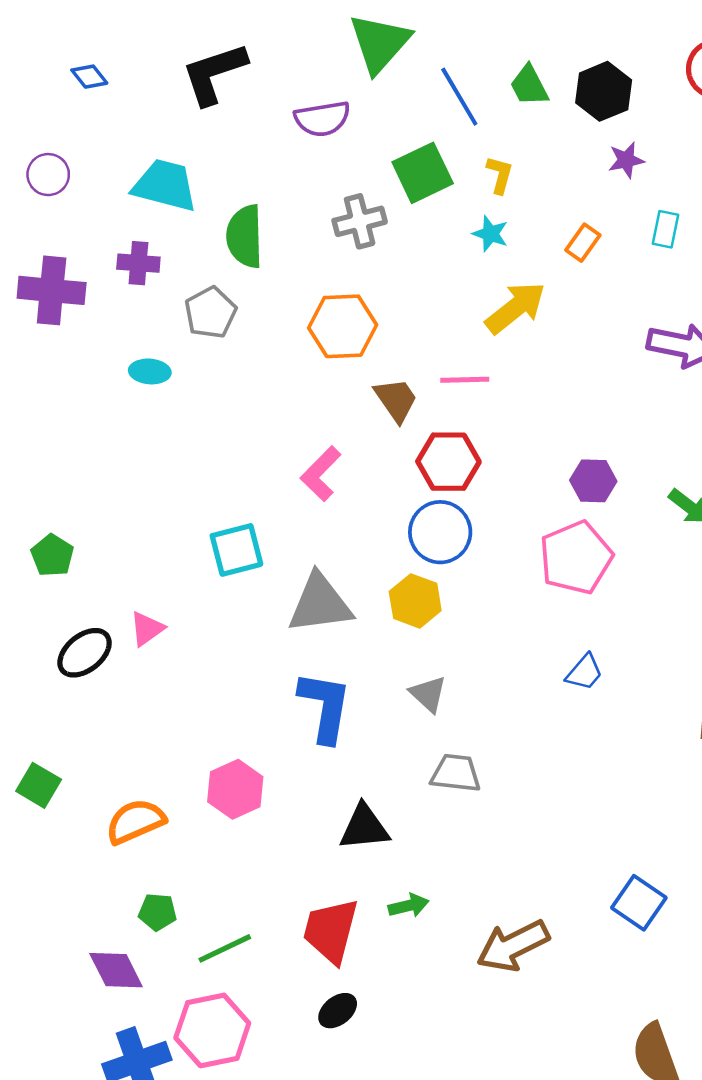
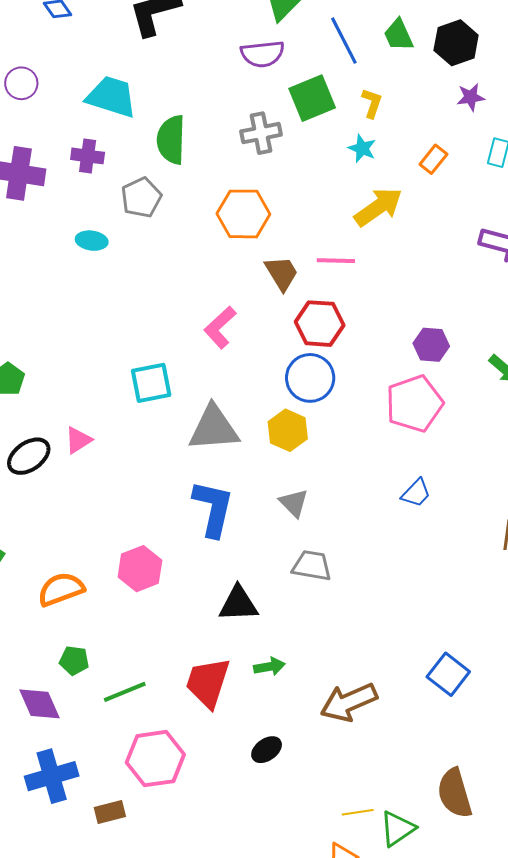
purple semicircle: (322, 119) -> (263, 54), moved
black ellipse: (338, 1011) -> (267, 750), moved
pink hexagon: (212, 1030) -> (155, 759), moved

